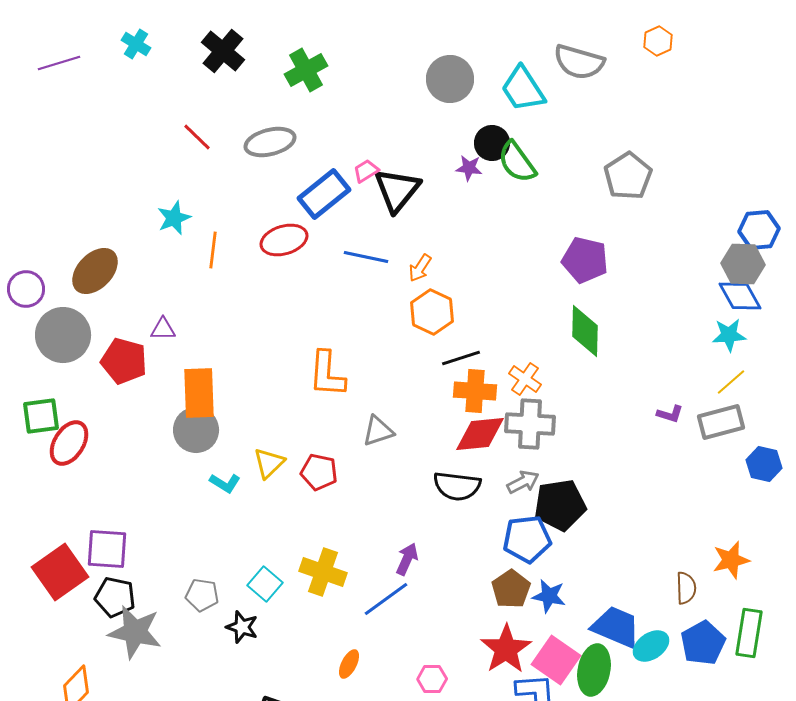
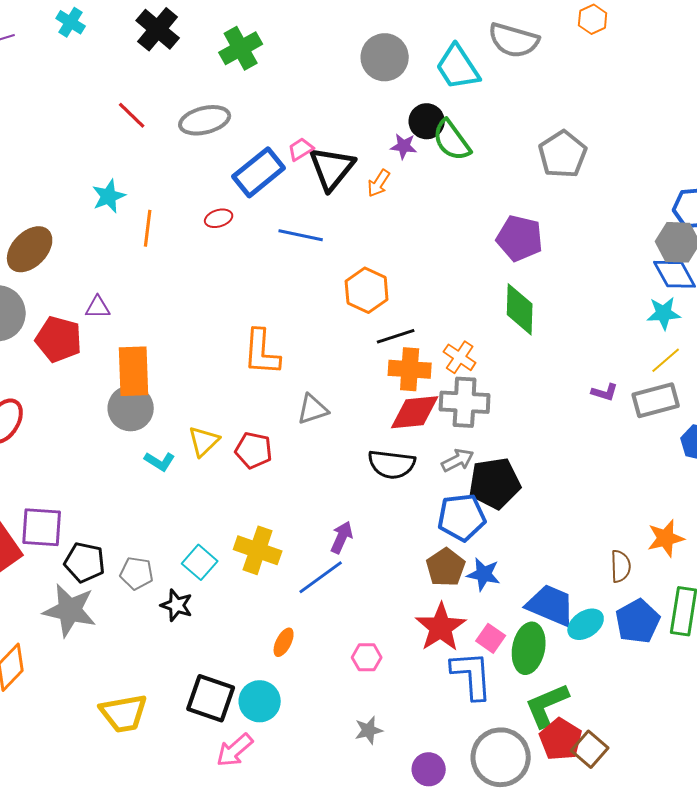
red ellipse: (284, 240) -> (219, 218), size x0.6
orange arrow: (420, 268) -> (379, 183), moved
black pentagon: (115, 597) -> (85, 562), moved
pink square: (556, 660) -> (491, 638), size x0.6

